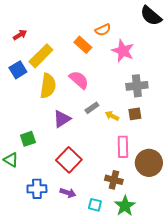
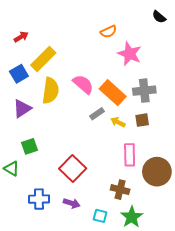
black semicircle: (151, 16) -> (159, 17), size x0.6
orange rectangle: (83, 45) -> (113, 93), moved, size x1.4
purple triangle: (62, 119) -> (22, 108), moved

